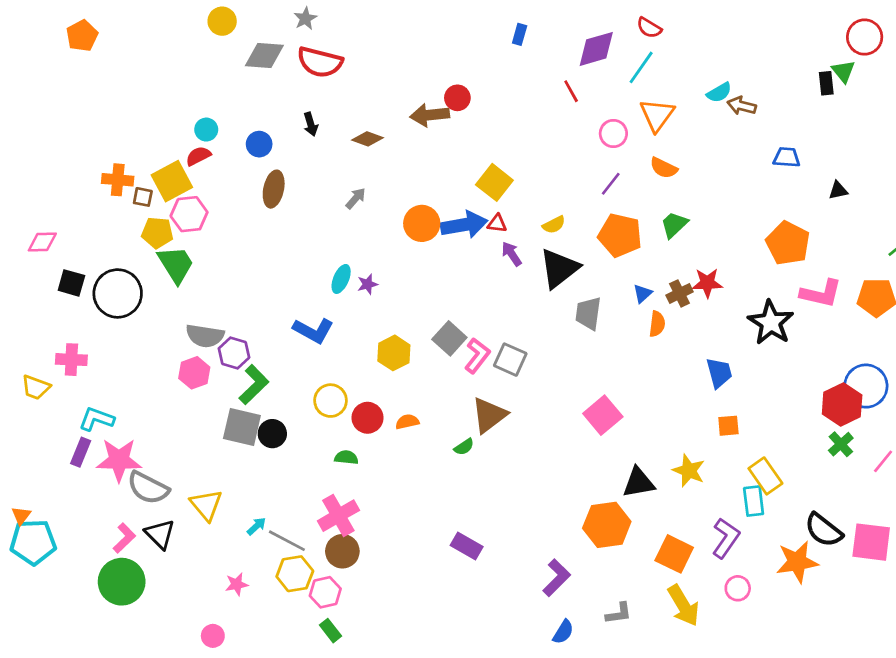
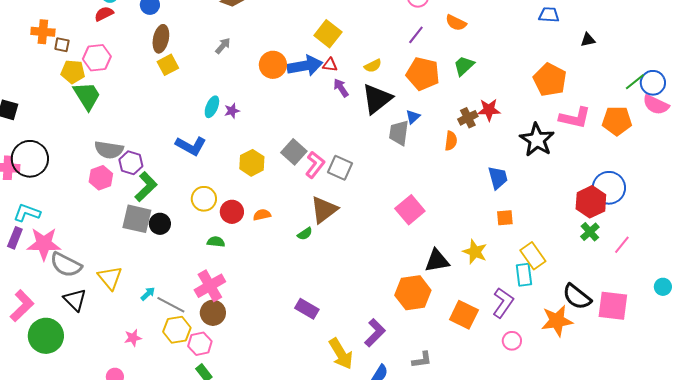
yellow square: (172, 181) -> (168, 65), moved, size x0.7
black circle: (118, 293) -> (30, 159), moved
blue triangle: (642, 293) -> (413, 117), moved
pink L-shape: (124, 538) -> (22, 306), moved, size x1.4
yellow arrow: (683, 605) -> (341, 354), moved

